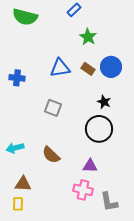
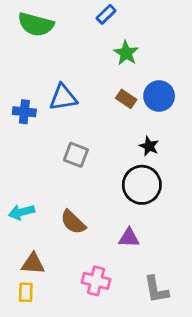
blue triangle: (60, 68) -> (63, 97), moved
pink cross: (83, 190) -> (96, 281), moved

